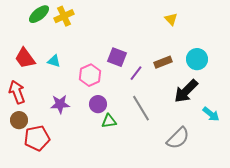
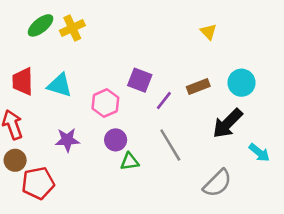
red trapezoid: (25, 58) -> (23, 81), turned 35
cyan triangle: (54, 61) -> (60, 85), size x1.5

